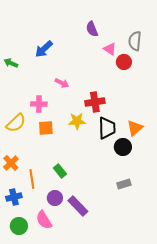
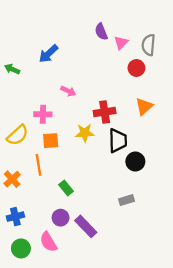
pink triangle: (110, 49) -> (121, 43), moved, turned 40
orange triangle: (135, 128) -> (144, 106), moved
orange line: (32, 179) -> (39, 165), moved
gray rectangle: (124, 184) -> (127, 200), moved

